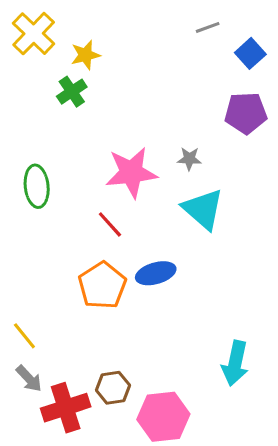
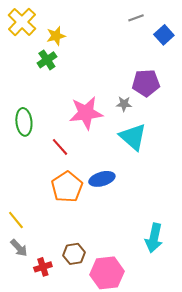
purple pentagon: (246, 113) -> (146, 83), moved
red line: (110, 224) -> (60, 147), moved
red cross: (66, 408) -> (43, 267), size x0.6

